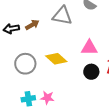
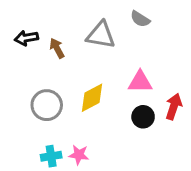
brown arrow: (32, 25) -> (57, 48), turned -88
black arrow: (11, 29) -> (26, 38), moved
yellow diamond: (56, 59) -> (92, 98), turned -70

